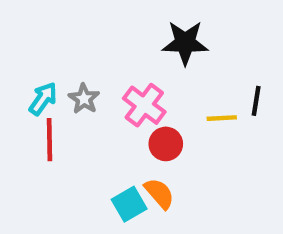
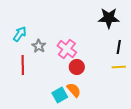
black star: (185, 43) -> (109, 18), moved
cyan arrow: (43, 99) -> (20, 34), moved
yellow line: (222, 118) -> (119, 67), moved

